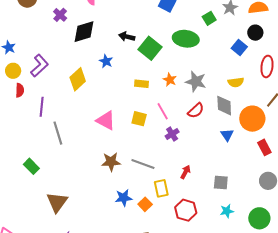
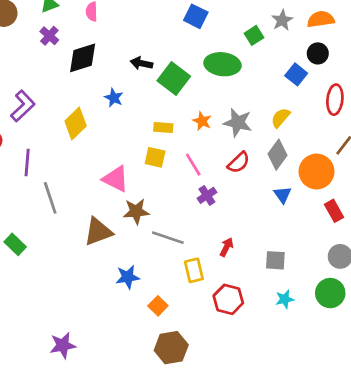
yellow semicircle: (236, 82) -> (281, 118), moved, turned 140
gray diamond: (224, 106) -> (277, 155), turned 40
yellow square: (139, 119) -> (155, 157), moved
brown star: (111, 162) -> (136, 211), moved
blue star: (124, 198) -> (128, 277), moved
brown triangle: (57, 202) -> (98, 232), moved, turned 35
orange square: (145, 204) -> (158, 306), moved
green circle: (259, 218) -> (330, 293), moved

